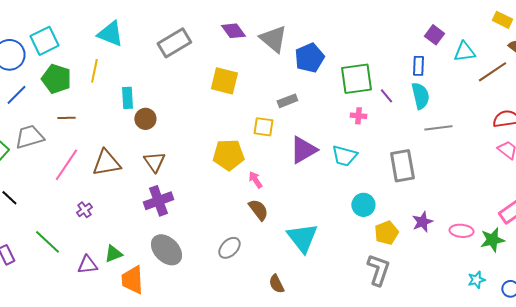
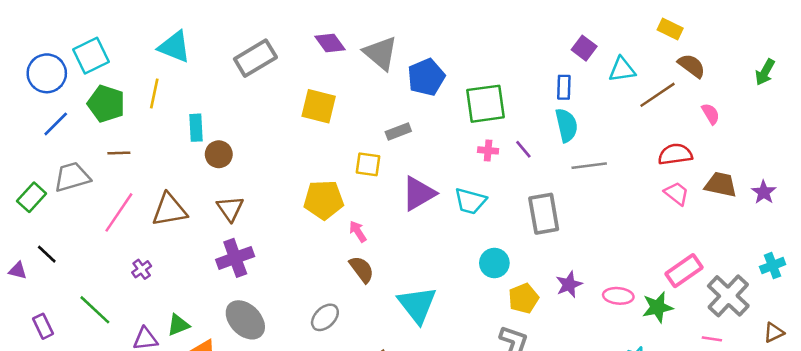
purple line: (386, 96) -> (523, 149), moved

